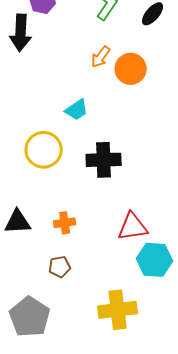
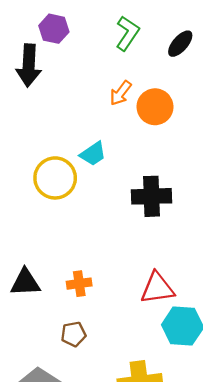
yellow circle: (44, 150) -> (55, 178), moved
black cross: (104, 160) -> (152, 196), moved

